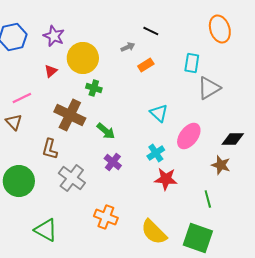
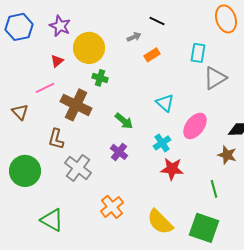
pink line: (22, 98) -> (45, 88), moved
green arrow: (106, 131) -> (124, 121), moved
orange cross: (106, 217) -> (112, 207), turned 30

